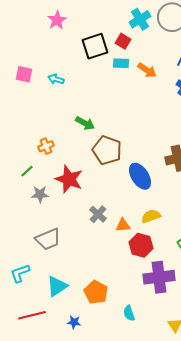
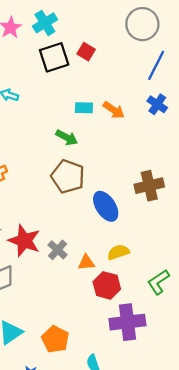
cyan cross: (140, 19) -> (45, 23), moved
cyan rectangle: (121, 63) -> (84, 108), moved
orange arrow: (147, 70) -> (114, 110), moved
green arrow: (85, 123) -> (67, 138), moved
red star: (69, 179) -> (24, 241), moved

